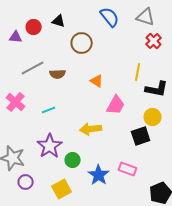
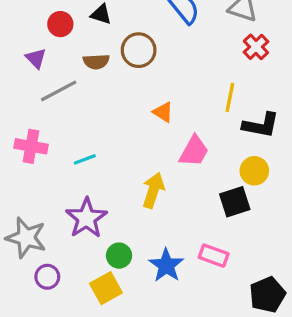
purple triangle: (16, 37) -> (36, 58), moved, turned 40
brown semicircle: (58, 74) -> (96, 62), moved
pink cross: (16, 102) -> (31, 146), turned -30
yellow arrow: (91, 129) -> (153, 190), turned 115
green circle: (73, 160) -> (119, 256), moved

